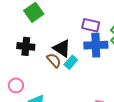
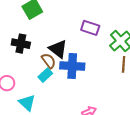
blue cross: (96, 45) -> (72, 66), moved
cyan rectangle: (71, 62) -> (45, 75), moved

